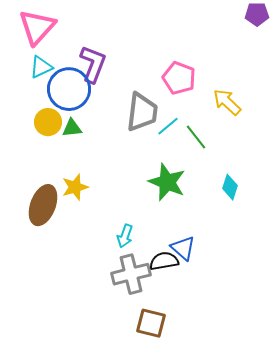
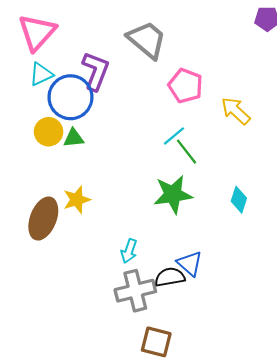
gray trapezoid: (142, 112) -> (147, 40), moved, turned -57
green line: (196, 137) -> (187, 152), moved
green star: (167, 182) -> (173, 194), turned -30

